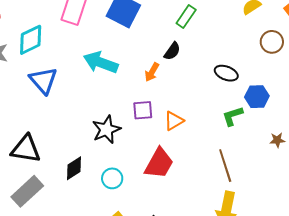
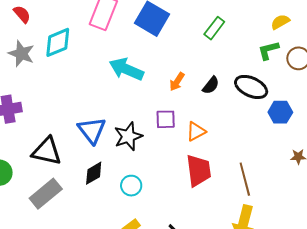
black semicircle: (172, 51) -> (211, 85), moved
black ellipse: (226, 73) -> (251, 87), size x1.4
blue triangle: (43, 80) -> (92, 130), moved
green L-shape: (233, 116) -> (268, 50), moved
red trapezoid: (159, 163) -> (199, 170), moved, turned -40

